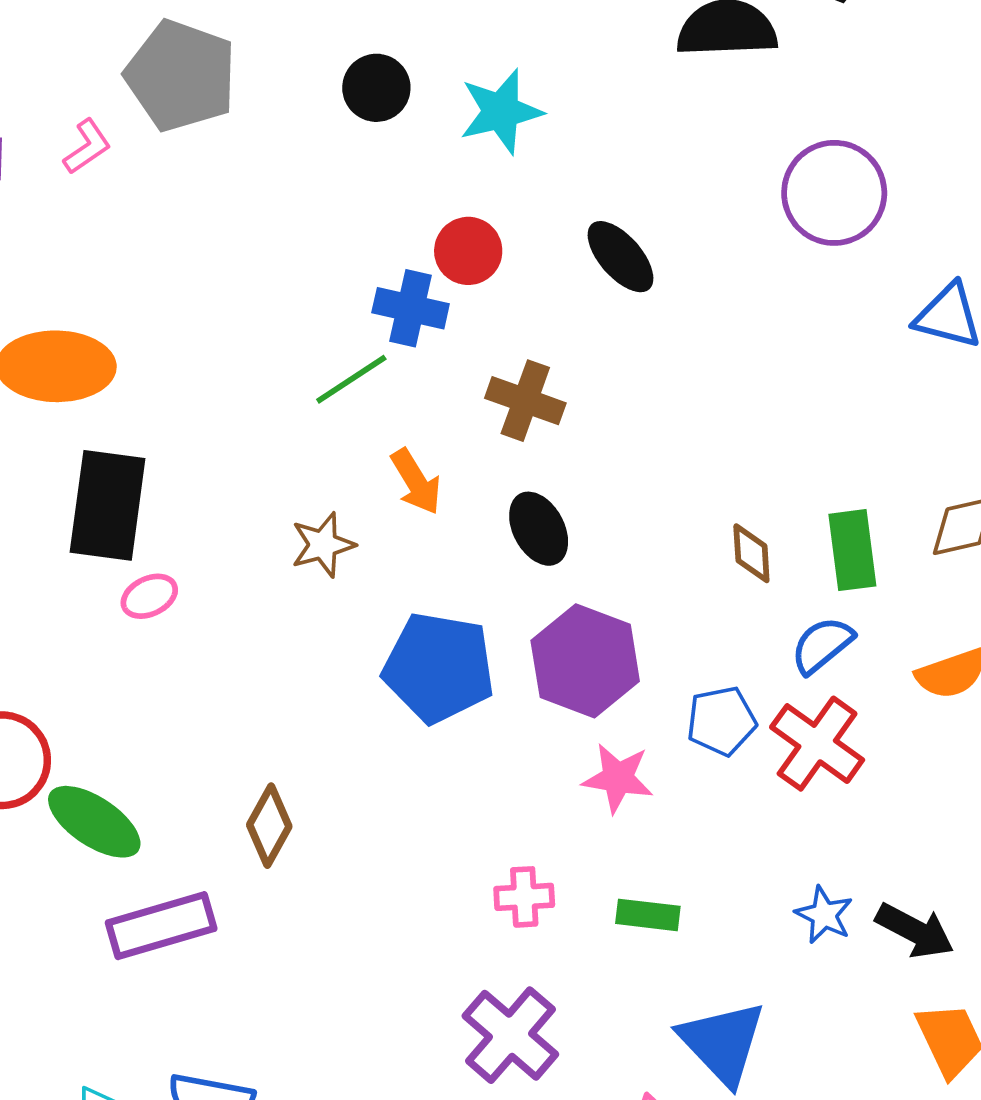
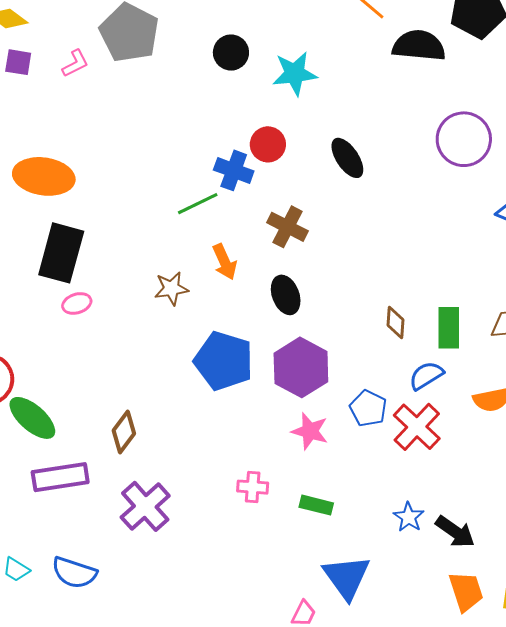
blue pentagon: (721, 721) -> (368, 408), turned 30
purple cross: (510, 1035) -> (145, 506), moved

